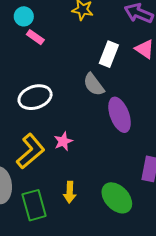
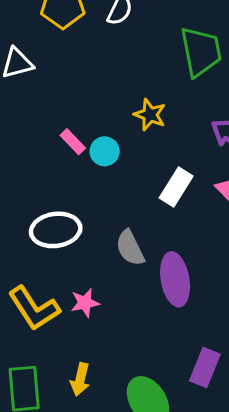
cyan circle: (24, 16) -> (105, 151), moved
gray semicircle: (94, 84) -> (130, 248), moved
yellow L-shape: (31, 151) -> (34, 308), turned 87

